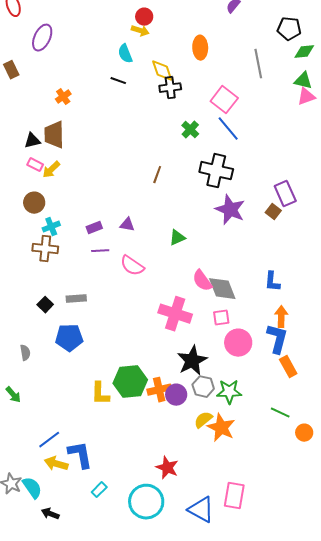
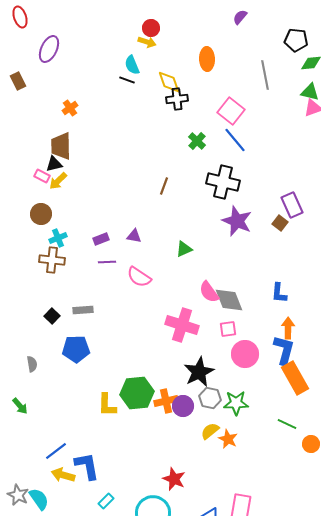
black line: (118, 81) -> (127, 80), moved
black triangle: (32, 141) -> (54, 164), moved
orange rectangle: (288, 367) -> (295, 378), size x1.5
orange star: (221, 428) -> (228, 439), size x0.7

